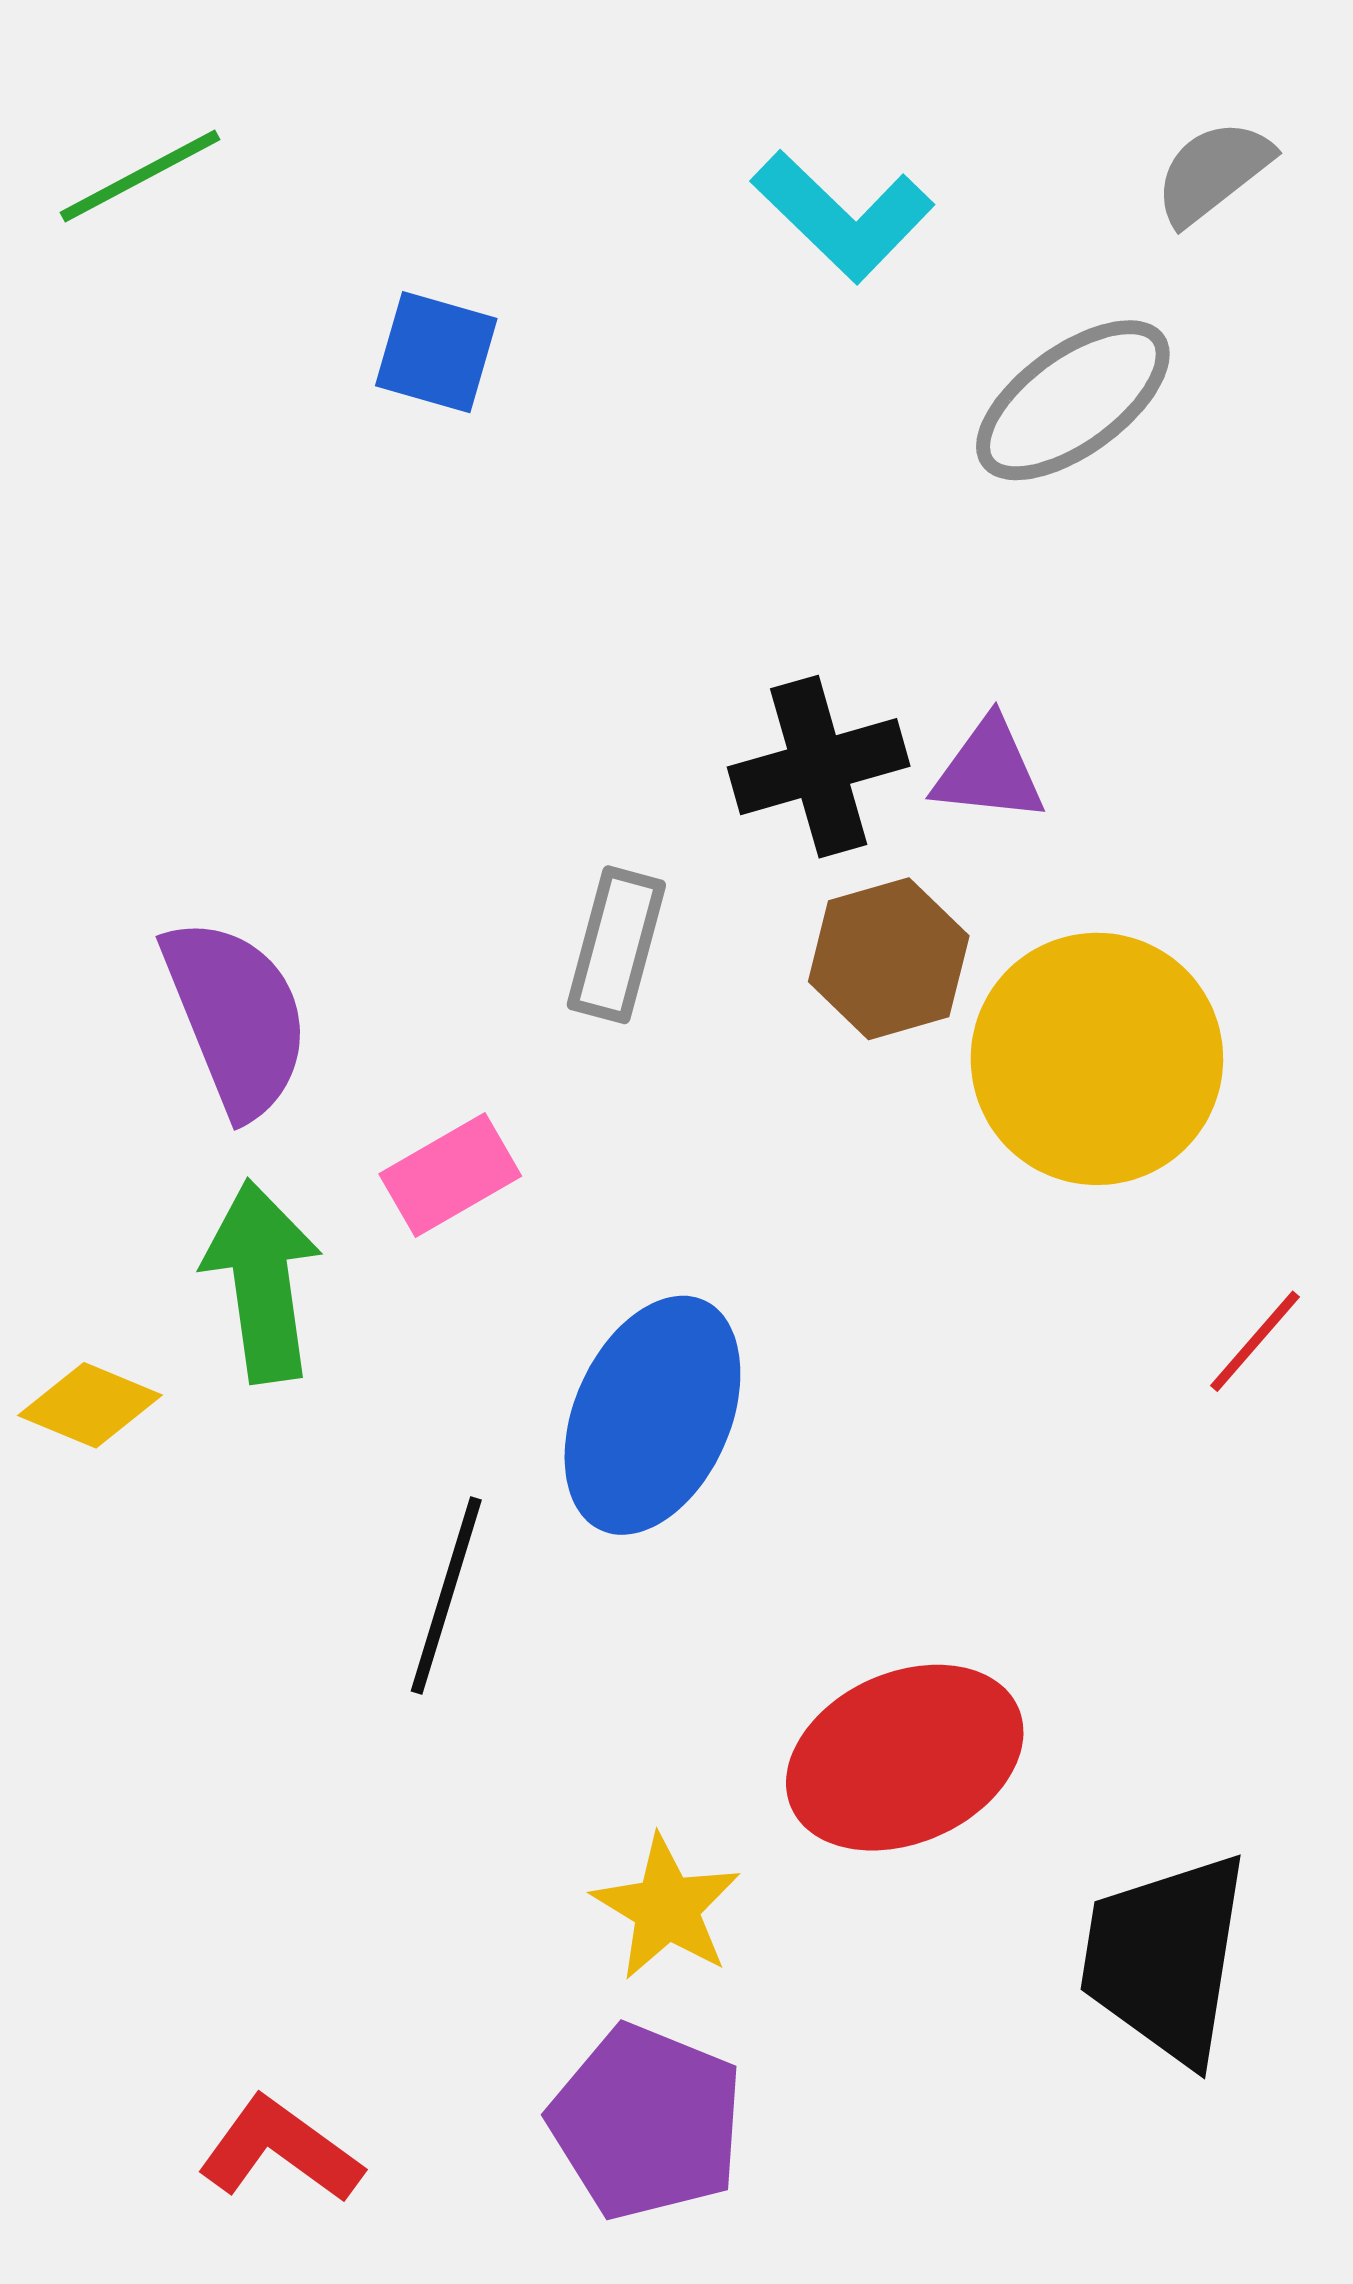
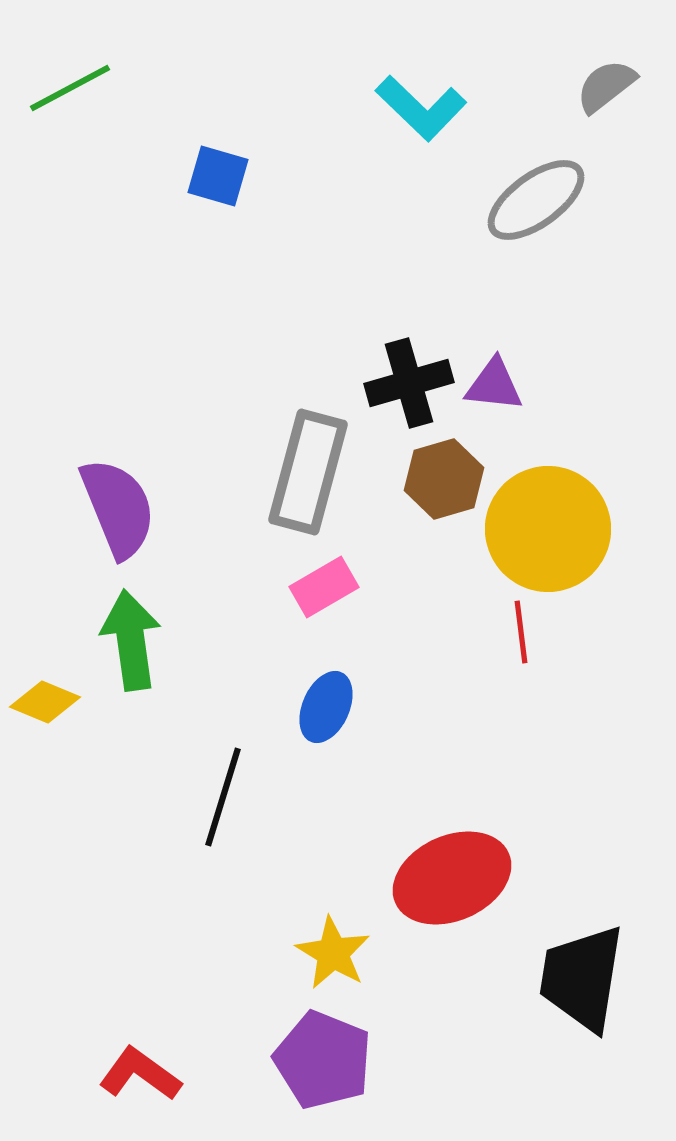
gray rectangle: (616, 945) -> (308, 472), size x1.6
pink rectangle: (450, 1175) -> (324, 587), moved
red line: (1255, 1341) -> (521, 632), moved, turned -48
blue ellipse: (652, 1415) -> (326, 707), size x0.6

